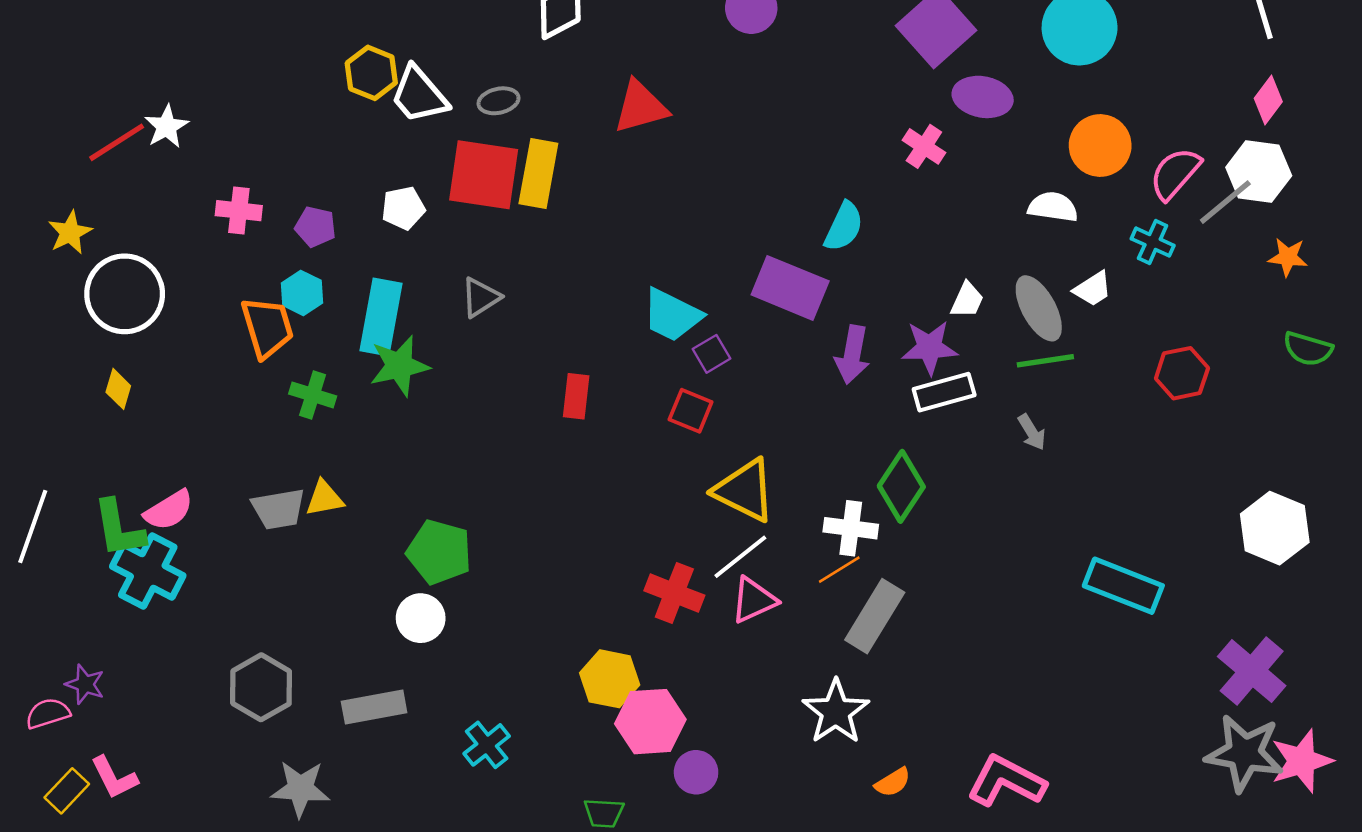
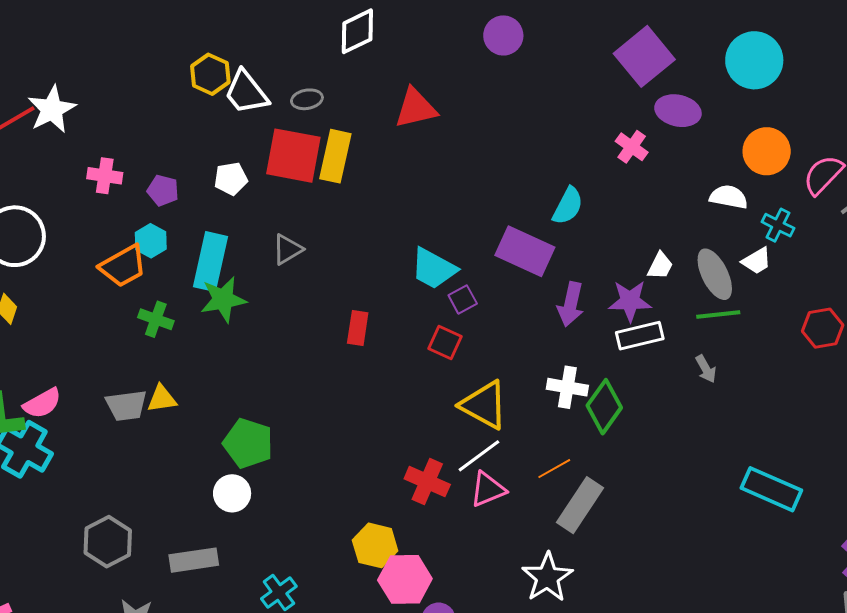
white star: (166, 127) -> (52, 109), size x1.4
cyan cross: (1153, 242) -> (778, 225), moved
orange trapezoid: (267, 327) -> (123, 266), turned 75
white cross: (851, 528) -> (567, 387), moved

